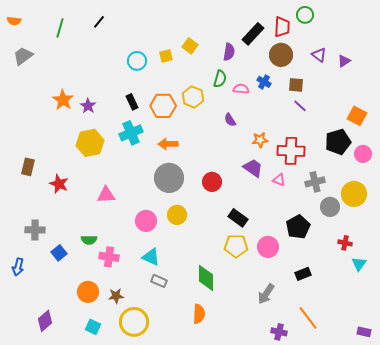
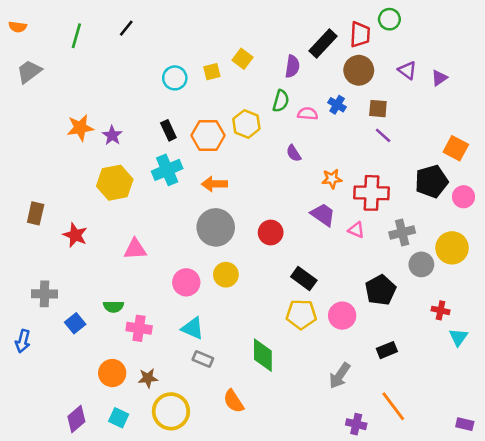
orange star: (63, 100) -> (80, 128), turned 30
orange semicircle: (199, 314) -> (234, 401), moved, turned 144
purple diamond: (45, 321) -> (76, 419), moved

